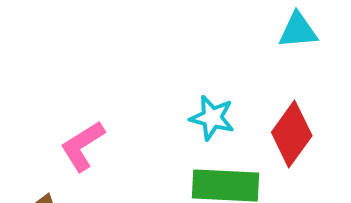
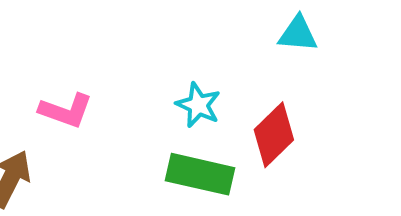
pink L-shape: (83, 146) -> (66, 111), turned -138

